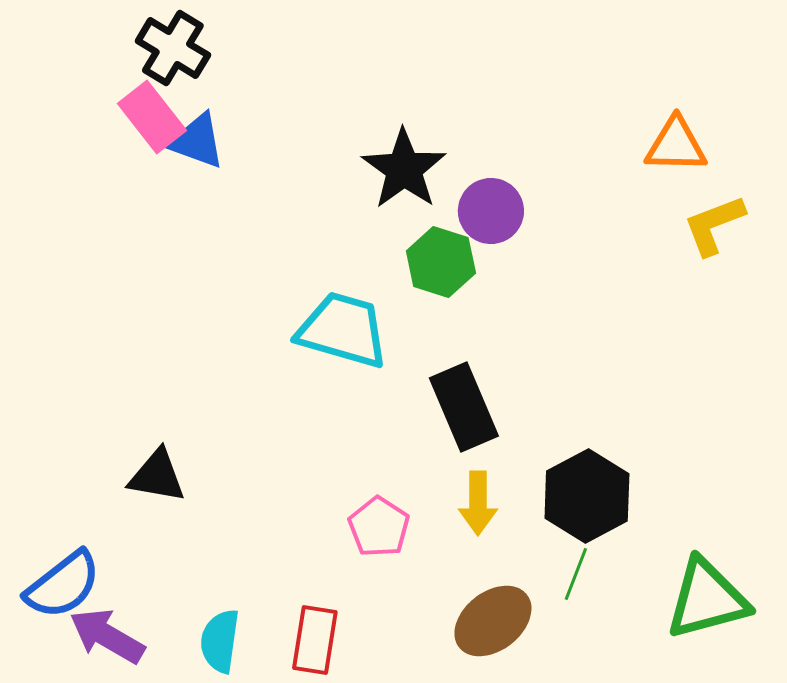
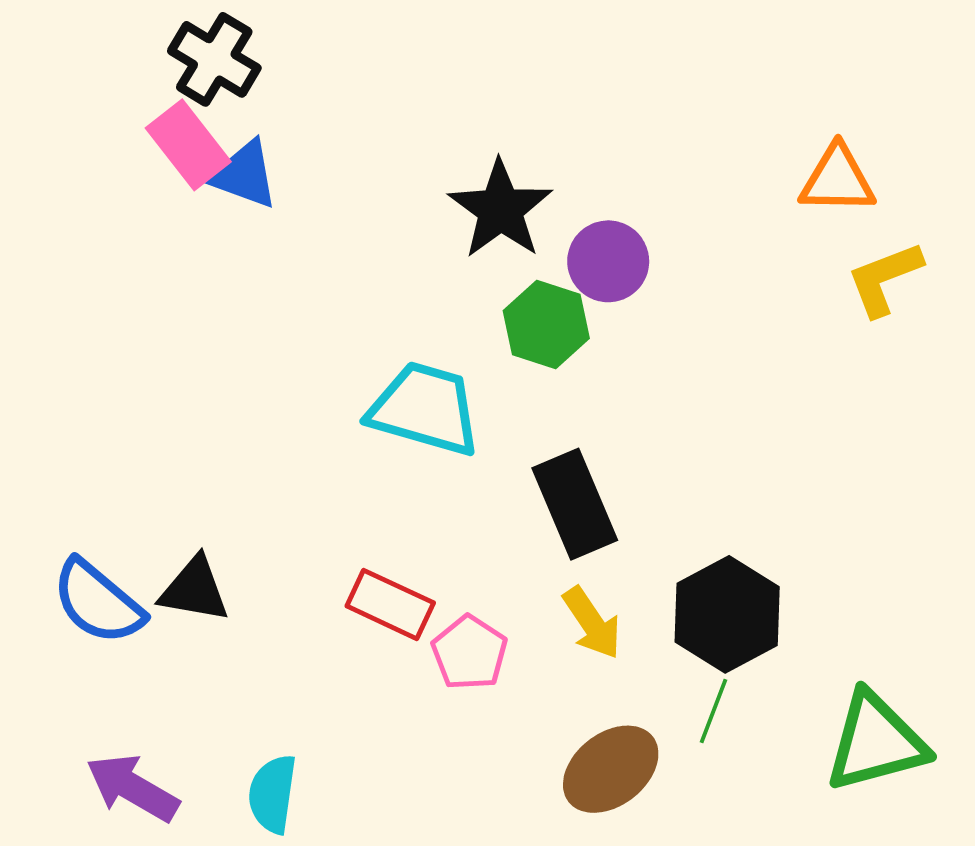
yellow arrow: (478, 503) -> (592, 623), turned -34
blue semicircle: (63, 585) -> (98, 602), moved, turned 78
red rectangle: (315, 640) -> (390, 604), moved, turned -74

